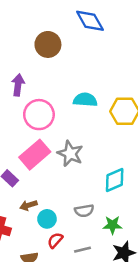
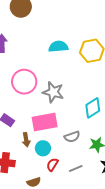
pink circle: (39, 115) -> (24, 82), moved
pink rectangle: (35, 155) -> (45, 122), moved, turned 40
brown arrow: (28, 205) -> (26, 140), turned -72

